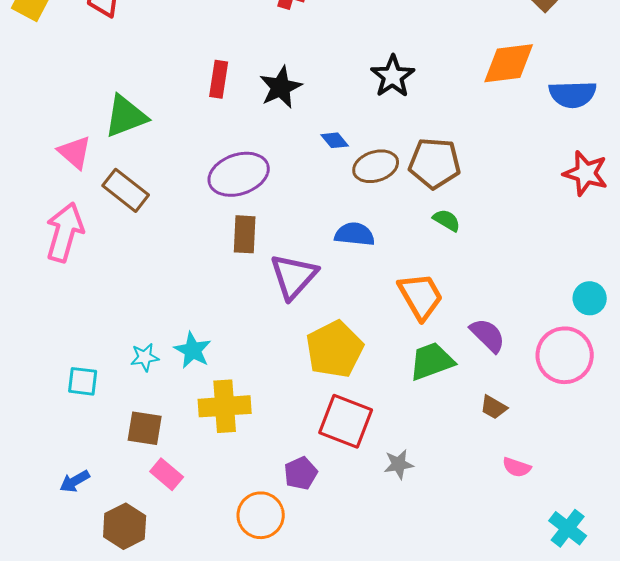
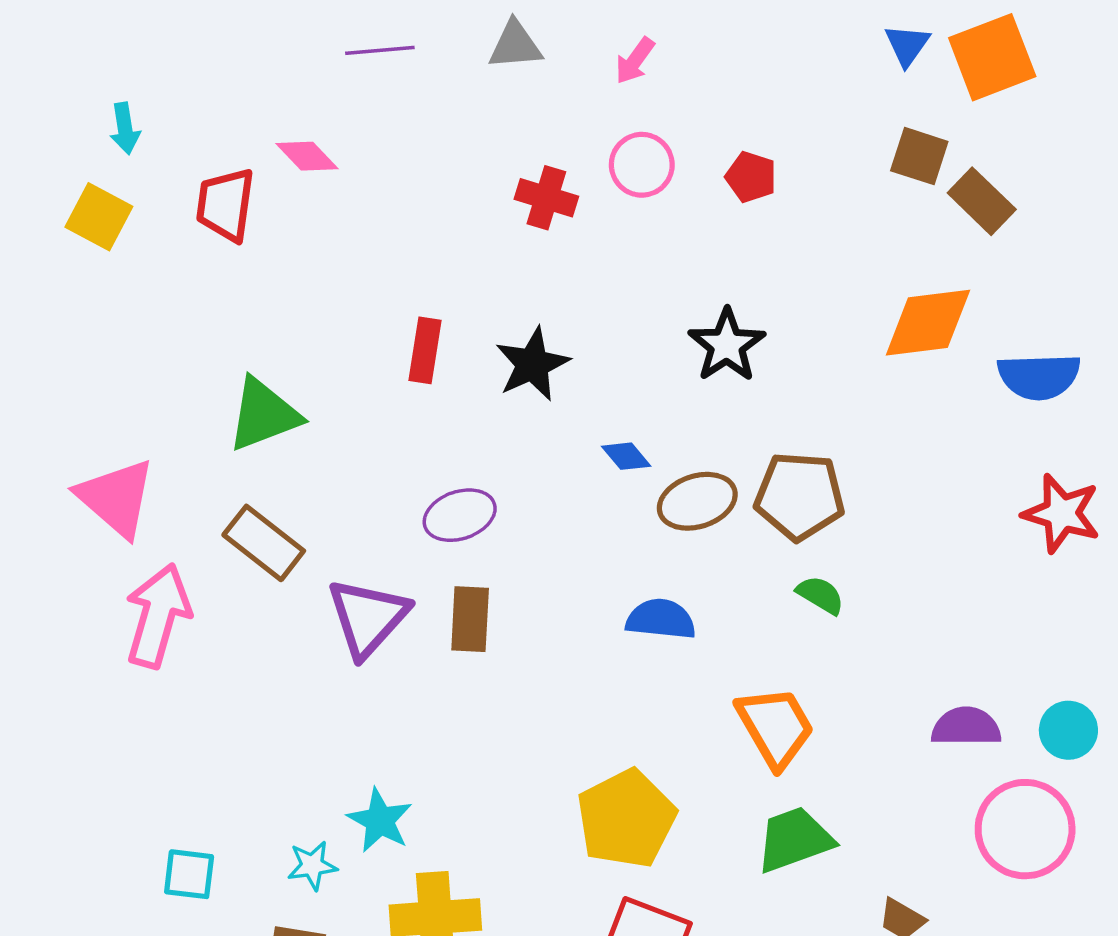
pink triangle: (75, 152) -> (116, 498), moved, size x1.4
purple ellipse: (239, 174) -> (460, 515), size x0.7
purple triangle: (294, 276) -> (368, 617), moved
purple semicircle: (488, 335) -> (966, 727), moved, turned -45
cyan star: (145, 357) -> (312, 866), moved

